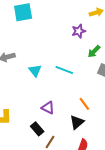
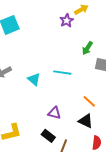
purple star: (79, 31) -> (67, 21), moved
black triangle: (77, 122) -> (86, 121), turned -42

